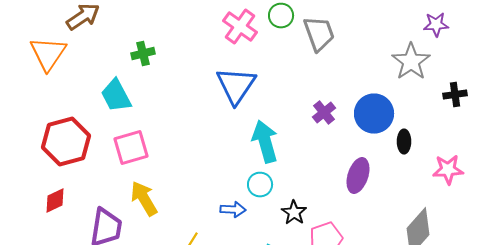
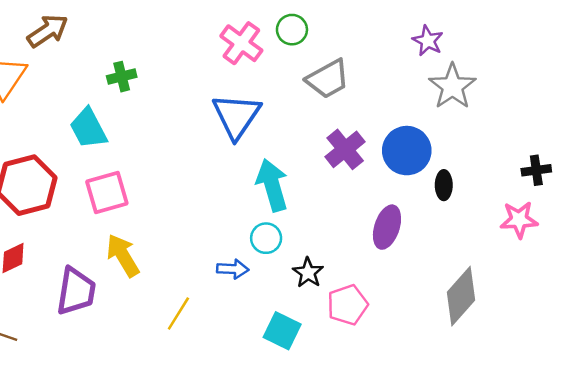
purple star: (436, 24) -> (428, 41), moved, turned 30
gray trapezoid: (319, 34) -> (328, 79), moved, turned 81
black cross: (455, 94) -> (536, 170), moved
purple cross: (324, 112) -> (345, 149), size x1.4
pink star: (448, 170) -> (519, 220), moved

